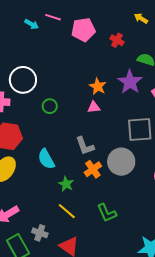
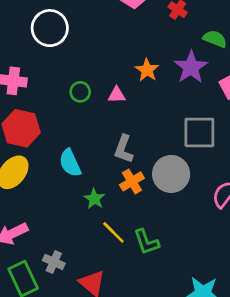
white circle: (23, 80) -> (50, 28), moved
pink triangle: (94, 107) -> (117, 95), moved
gray L-shape: (85, 146) -> (124, 149), turned 35
yellow line: (67, 211) -> (113, 232), moved

